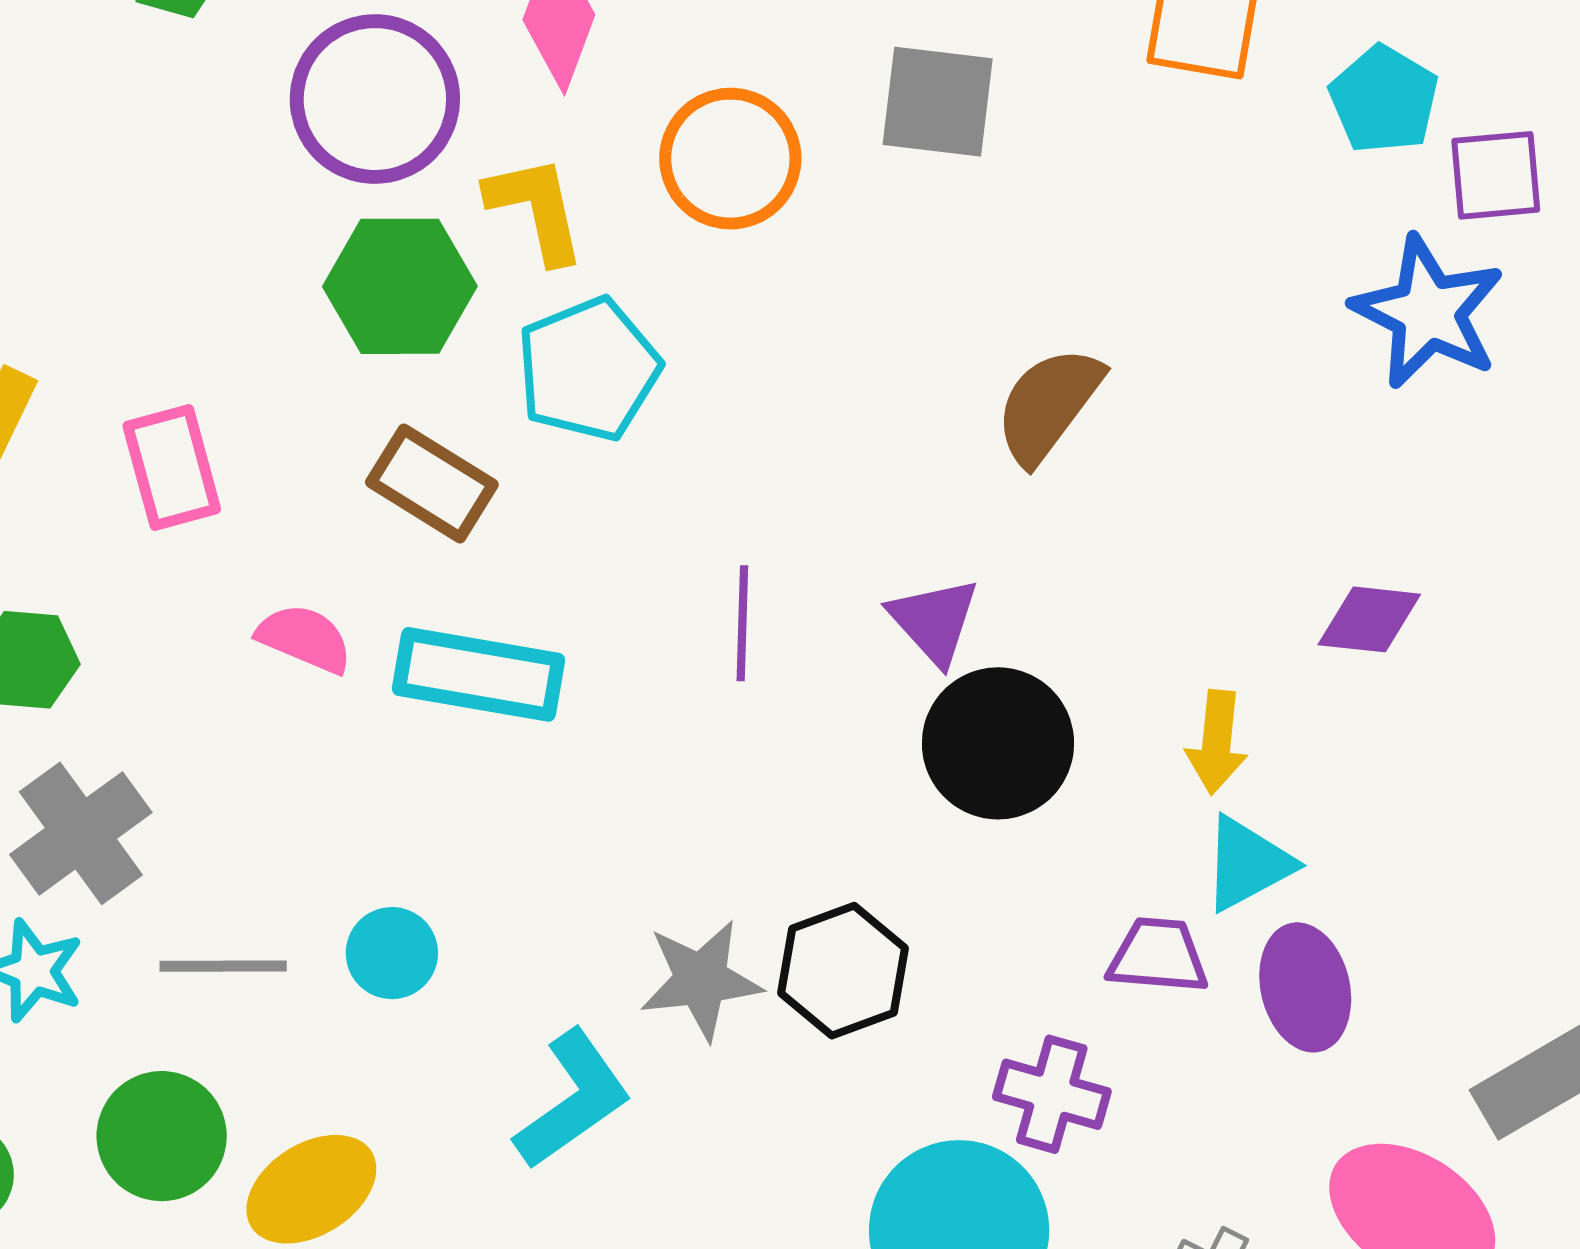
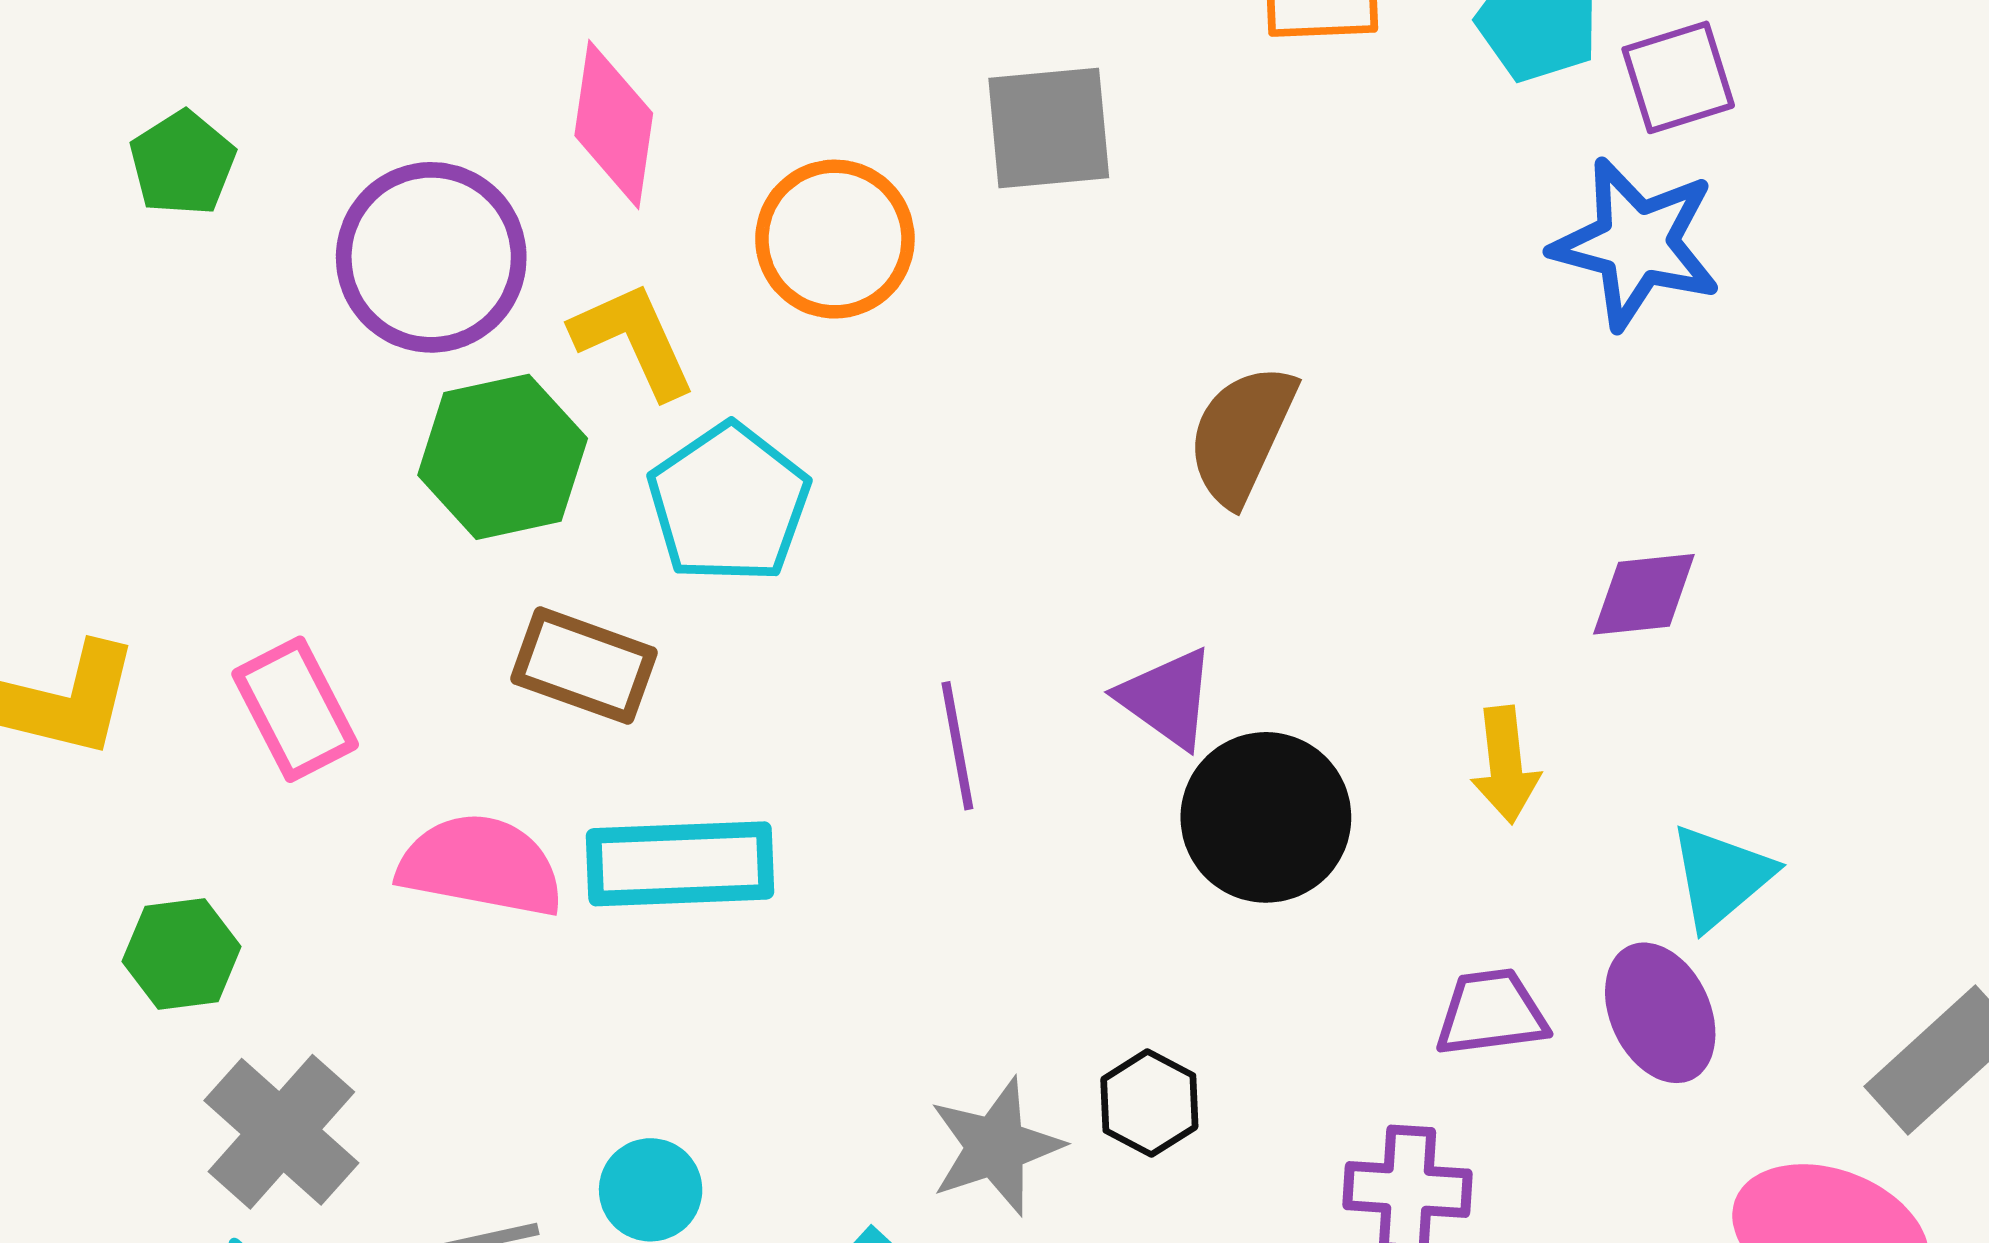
pink semicircle: (305, 639) -> (481, 865), size x1.5
cyan triangle: (1247, 864) -> (1721, 877), moved
black hexagon: (843, 971) -> (1149, 1103), size x0.7

